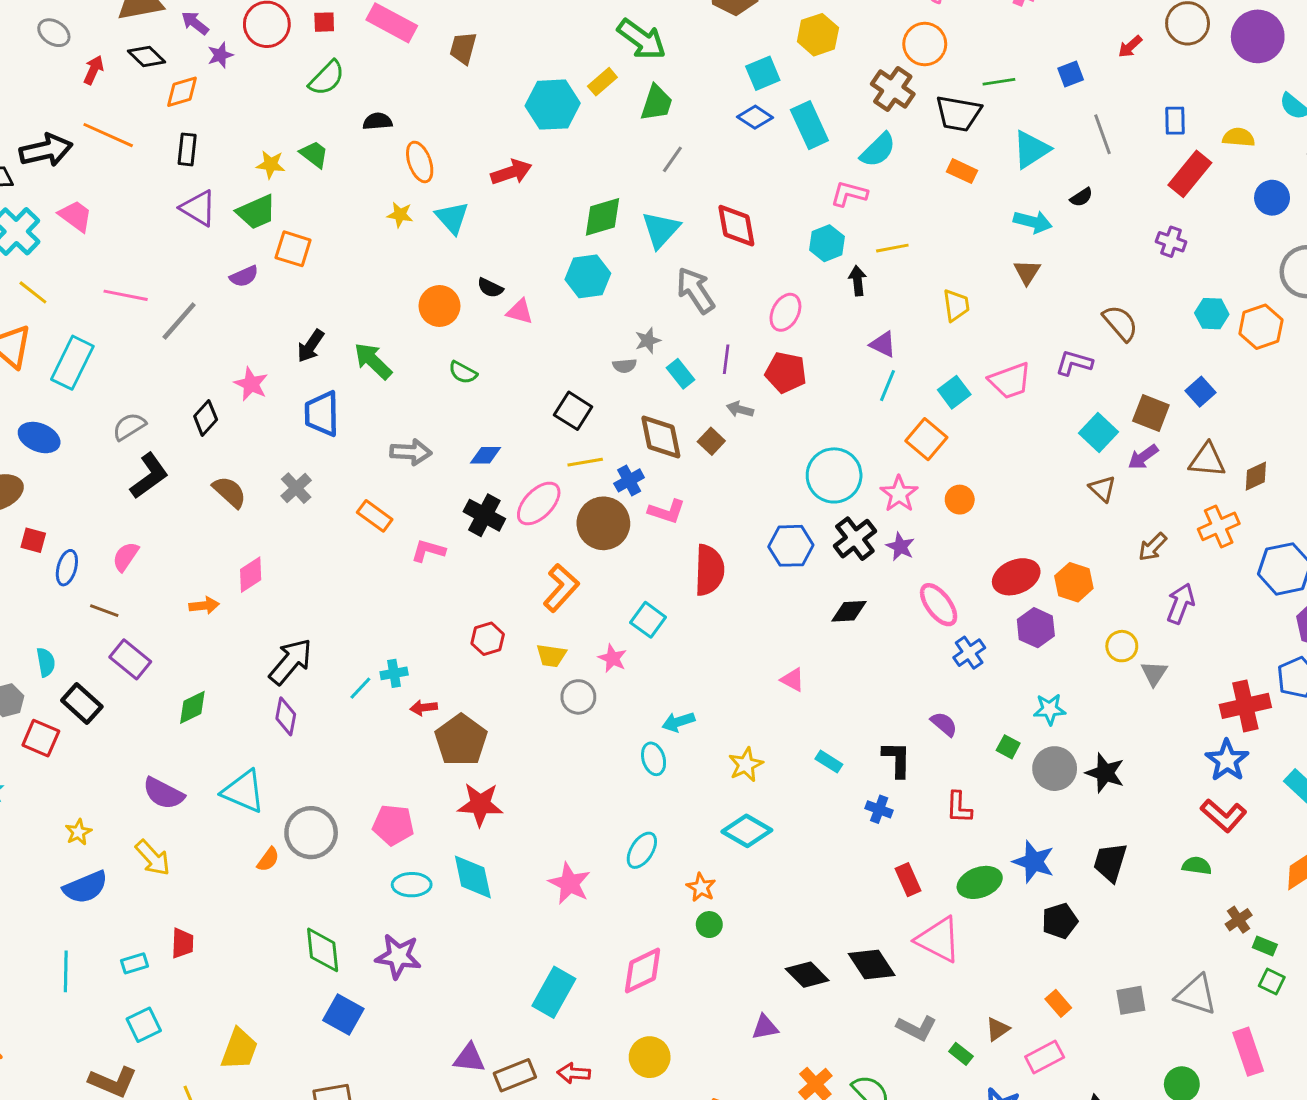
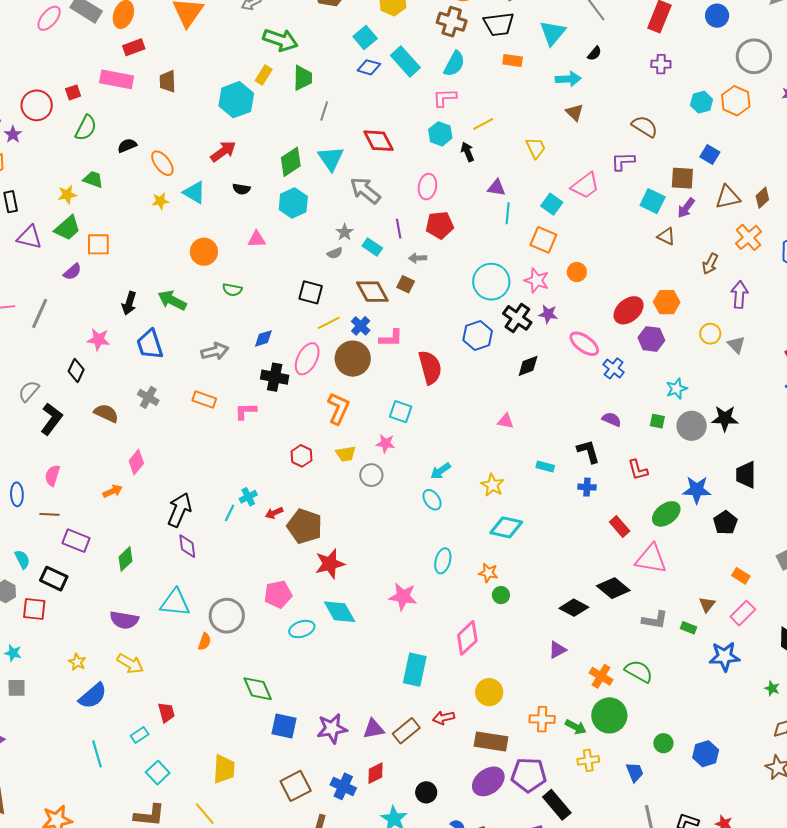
black semicircle: (490, 288) -> (241, 189), moved
purple star: (398, 956) -> (332, 728), moved

